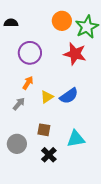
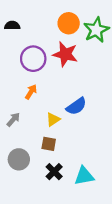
red star: (75, 54) -> (65, 54), moved
yellow triangle: (47, 97) -> (53, 120), moved
gray arrow: (19, 104) -> (13, 120), moved
cyan triangle: (76, 139) -> (84, 176), moved

